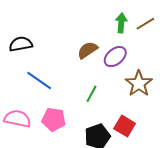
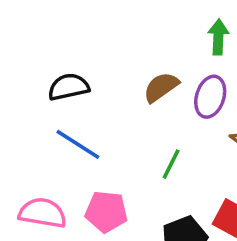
black semicircle: (21, 44) -> (69, 87), moved
purple ellipse: (115, 57) -> (210, 97), turned -30

